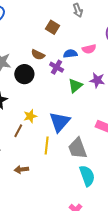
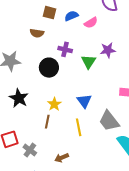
blue semicircle: (70, 54) -> (71, 16), moved
brown semicircle: (38, 55) -> (37, 33), moved
black circle: (24, 74) -> (49, 68), moved
blue triangle: (60, 122) -> (84, 101), size x0.7

